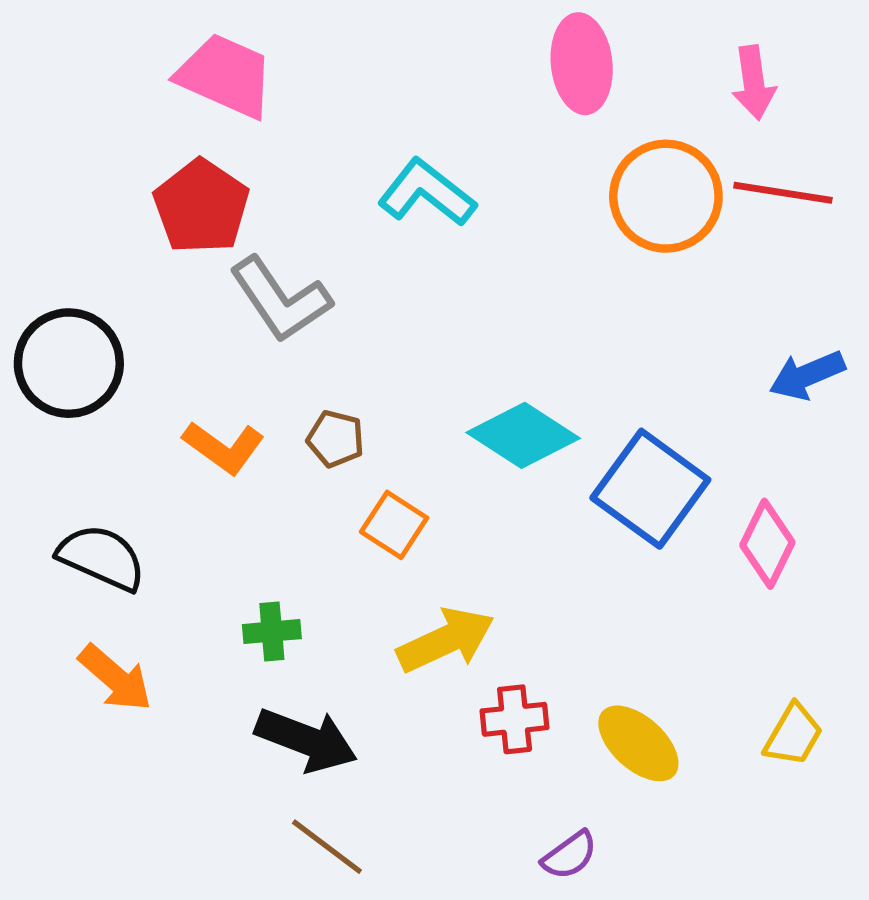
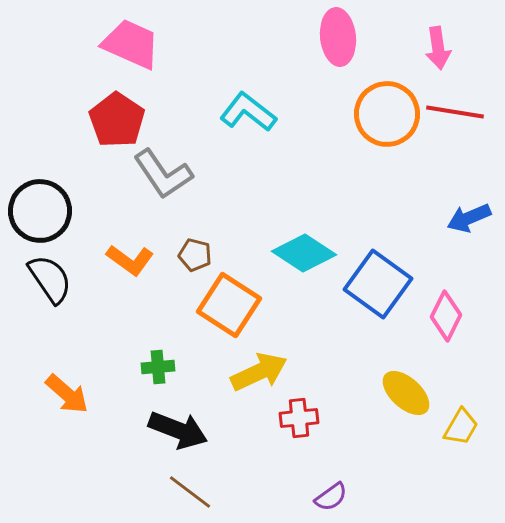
orange square: (394, 525) -> (229, 305), size x1.6
black semicircle: (102, 558) -> (50, 279), moved, turned 32
yellow ellipse: (638, 743) -> (406, 393), moved

